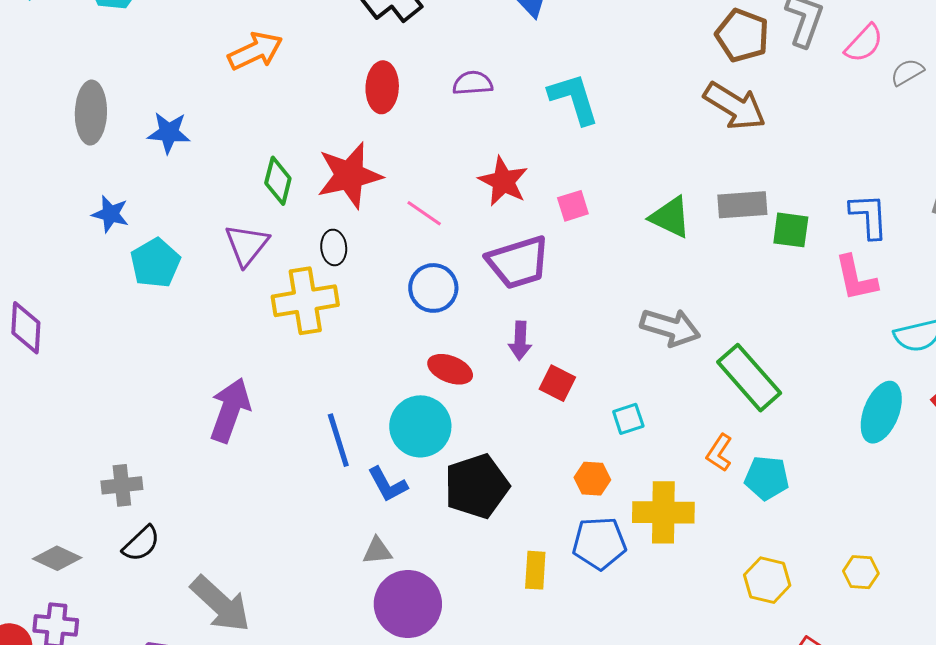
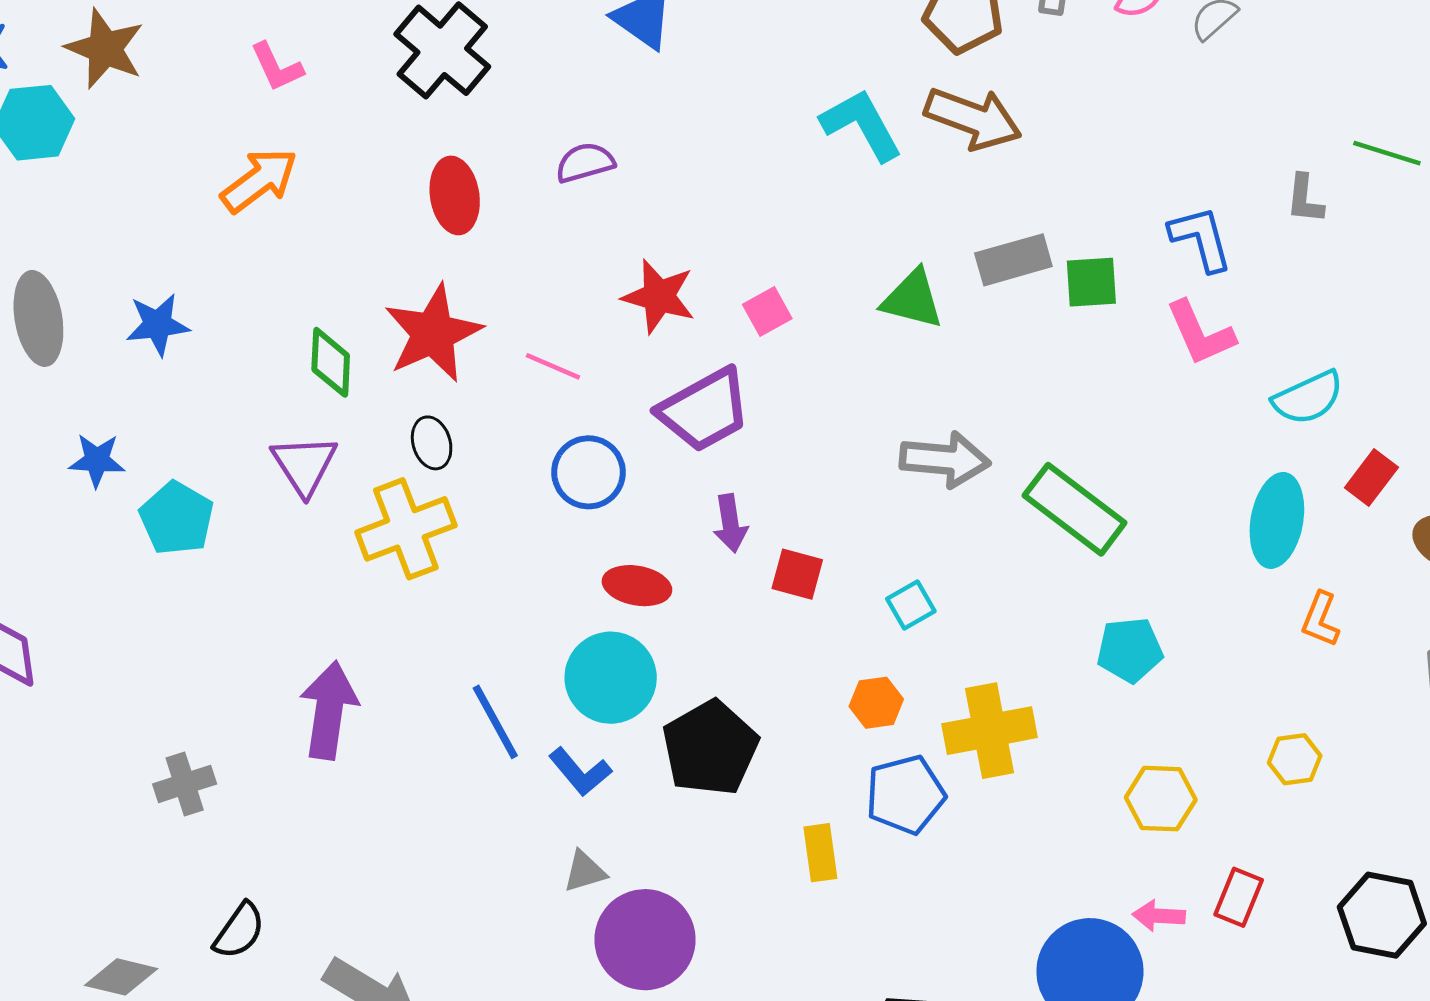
cyan L-shape: (574, 99) -> (862, 125), moved
orange L-shape: (719, 453) -> (1320, 619), moved
gray cross: (122, 485) -> (185, 784), moved

